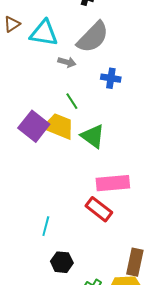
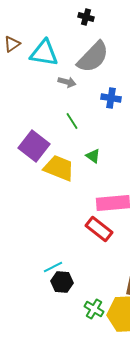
yellow trapezoid: (59, 126) -> (59, 168), moved
green triangle: (93, 136) -> (93, 156), size x0.6
cyan line: (46, 226) -> (53, 267), moved, turned 48

